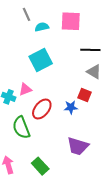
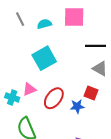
gray line: (27, 14) -> (20, 19), moved
red ellipse: (42, 109) -> (54, 98), moved

